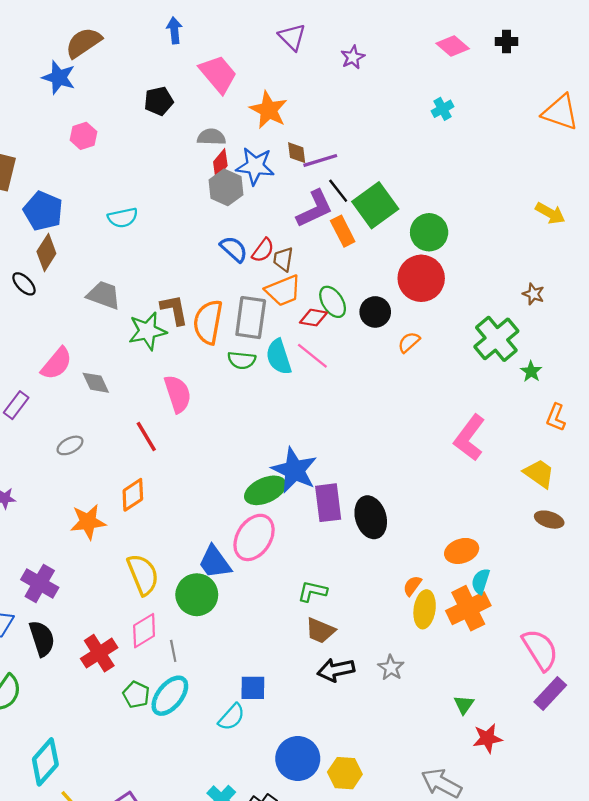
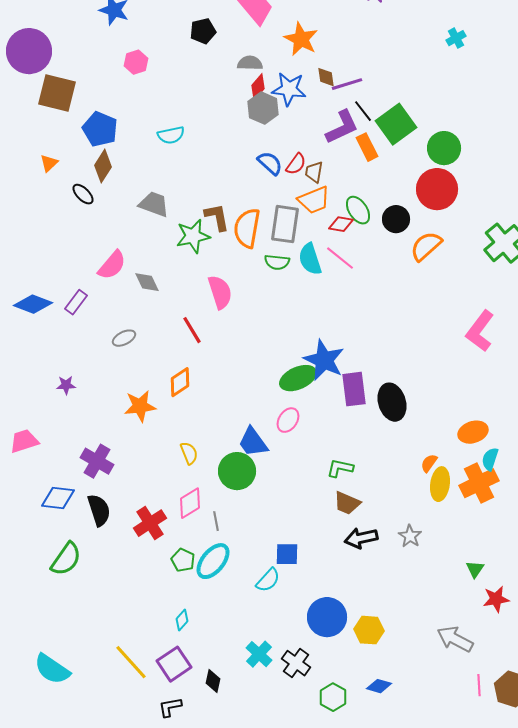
orange semicircle: (409, 342) -> (426, 246), size x1.6
pink ellipse: (254, 537) -> (288, 420), size x0.6
yellow semicircle: (143, 575) -> (189, 453), size x0.6
cyan diamond: (45, 762) -> (182, 620), moved, size x0.5

